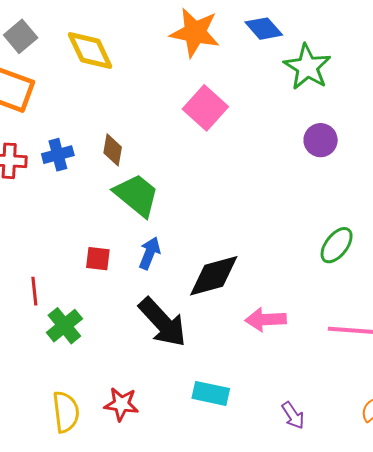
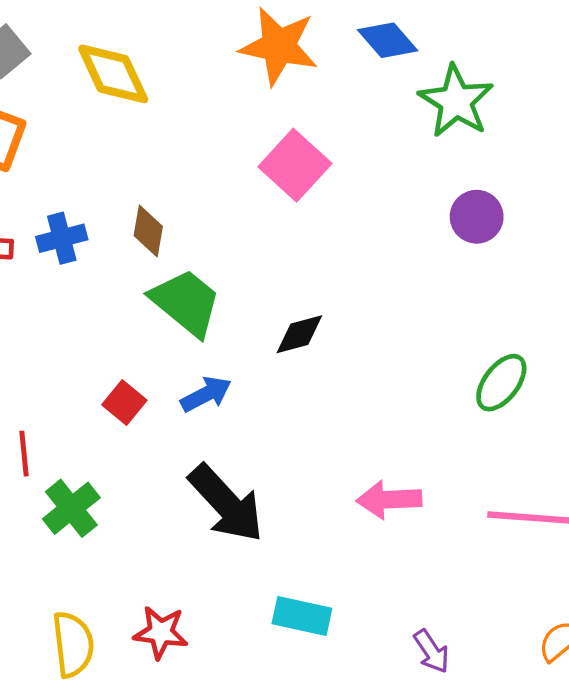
blue arrow: (150, 253) -> (206, 394), turned 40
red square: (98, 259) -> (124, 403), turned 32
black diamond: (214, 276) -> (299, 334), moved, size x0.6

